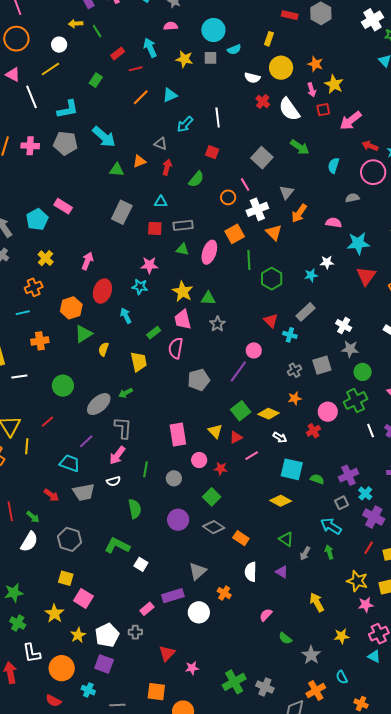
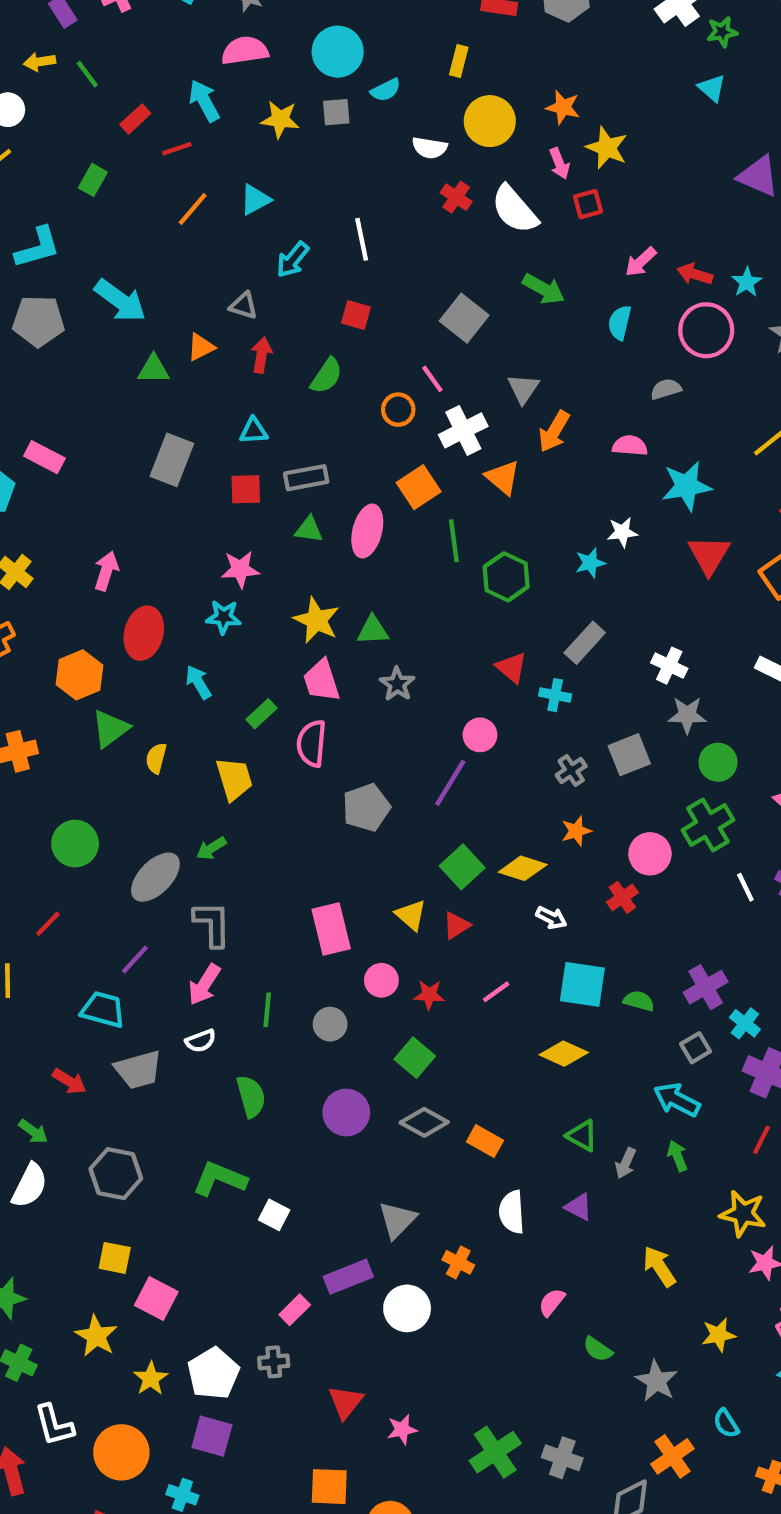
pink semicircle: (171, 26) -> (245, 51), size x1.5
pink arrow: (351, 121) -> (641, 262), moved, size x0.7
pink line: (252, 456) -> (496, 992), moved

